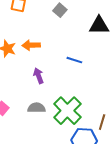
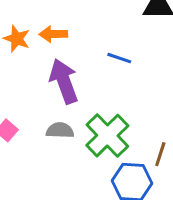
purple arrow: (39, 76) -> (64, 81), size x1.8

